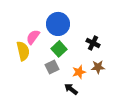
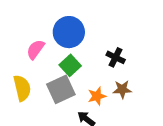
yellow semicircle: (23, 51) -> (22, 88), moved
gray square: (52, 67) -> (61, 89), size x1.5

